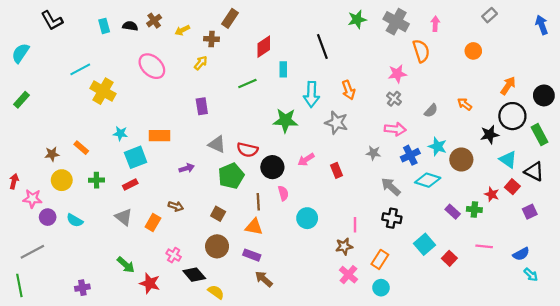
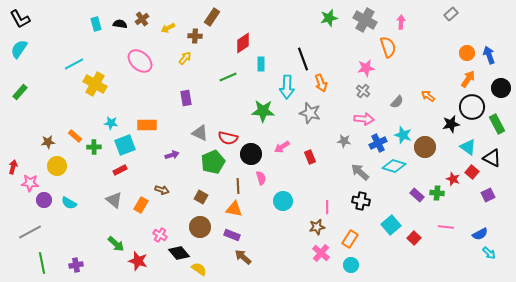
black L-shape: (52, 21) -> (20, 19), moved
blue arrow: (542, 25) -> (489, 55), moved
black line: (322, 47) -> (303, 59), moved
orange circle: (473, 51) -> (467, 53), moved
green cross: (96, 180) -> (94, 147), moved
green line: (19, 285) -> (42, 263), moved

